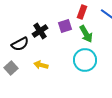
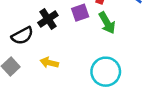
cyan circle: (85, 60) -> (106, 72), moved

